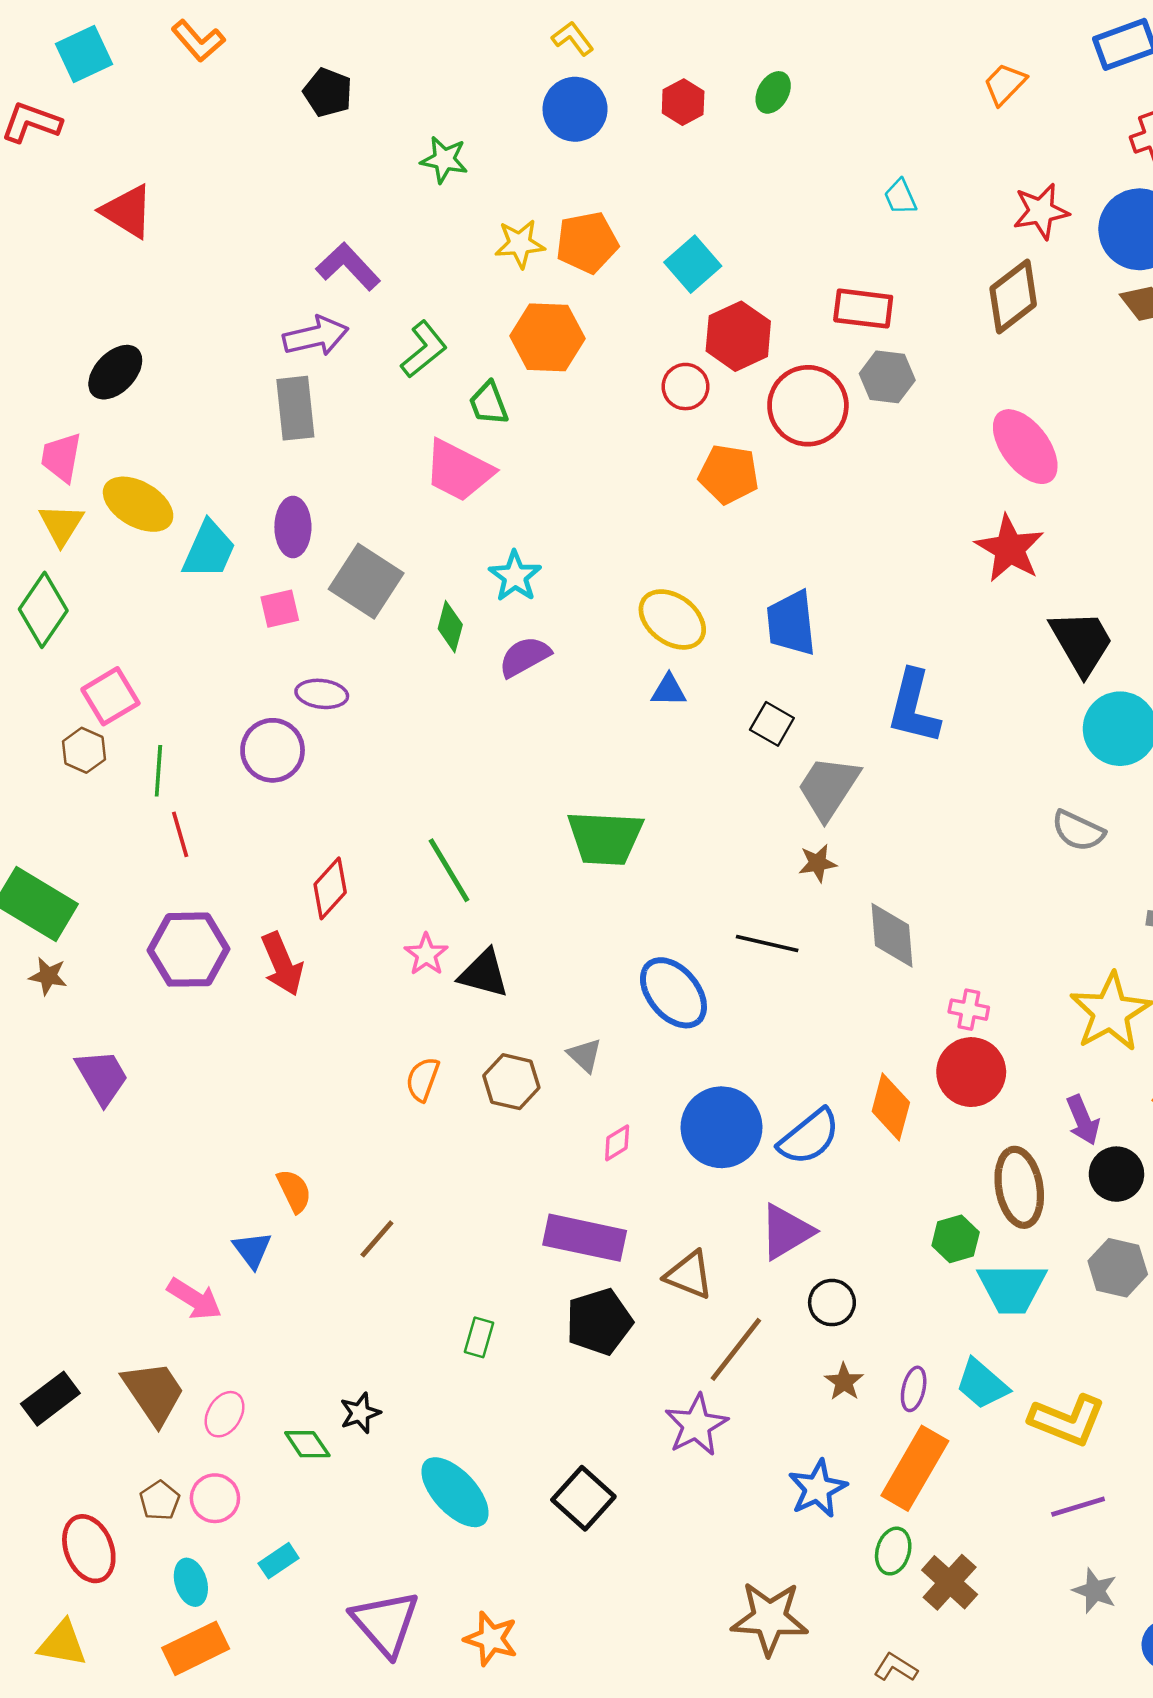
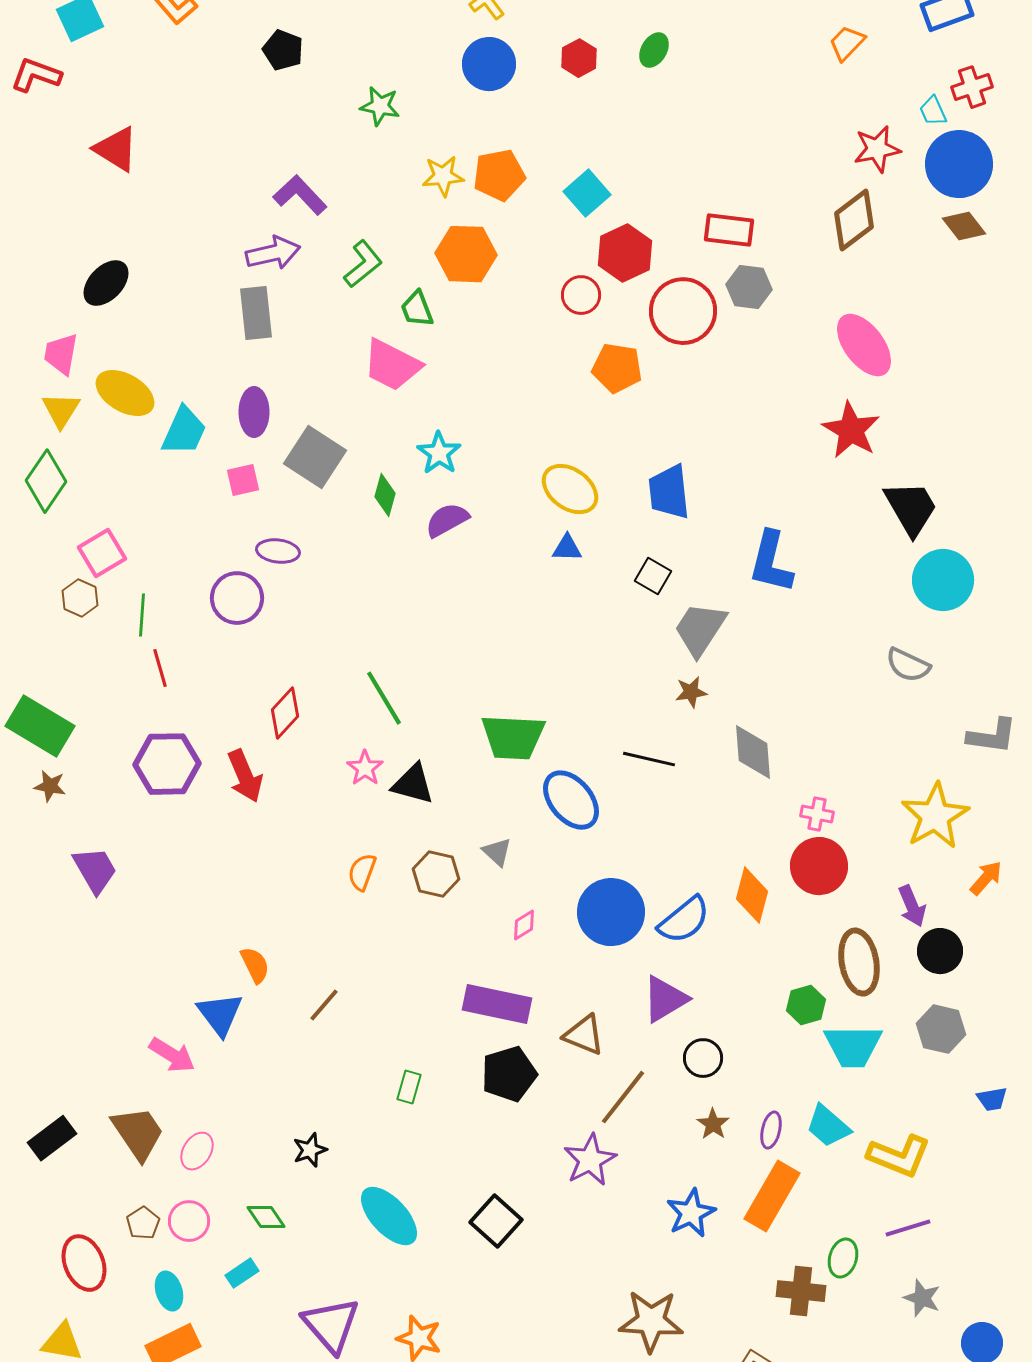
cyan trapezoid: (900, 197) -> (933, 111), moved
green trapezoid: (605, 838) -> (513, 737), moved
blue triangle: (252, 1250) -> (220, 1014), size x1.4
green diamond: (307, 1444) -> (266, 1217), moved
green ellipse: (893, 1551) -> (843, 1258), moved
brown cross: (950, 1582) -> (801, 1291), turned -36

